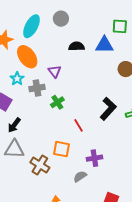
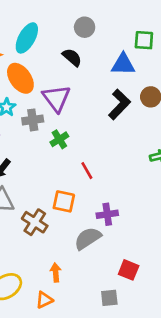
gray circle: (61, 19) -> (85, 27), moved
black semicircle: (76, 46) -> (72, 57), moved, turned 42
purple triangle: (55, 71) -> (56, 98), size x1.6
black L-shape: (108, 109) -> (119, 104), moved
gray semicircle: (80, 177) -> (88, 238), size x1.5

